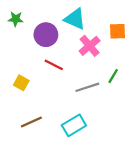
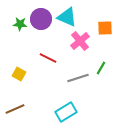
green star: (16, 19) -> (20, 24), moved
purple circle: (46, 35) -> (41, 19), moved
brown line: (31, 122) -> (15, 109), moved

